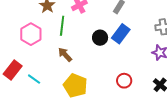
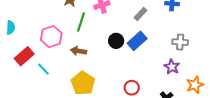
pink hexagon: (31, 34) -> (51, 37), moved
brown arrow: (65, 55) -> (79, 51), turned -49

